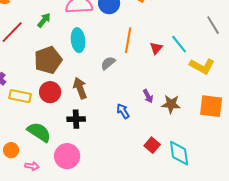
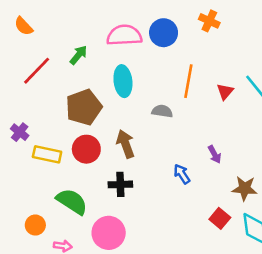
gray semicircle: (108, 63) -> (162, 111), turned 49
brown star: (171, 104) -> (245, 188), moved

